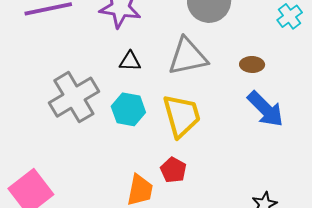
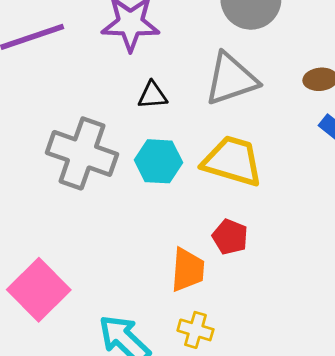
gray cross: (74, 97) -> (82, 153), turned -33
yellow trapezoid: (182, 116) -> (232, 161), turned -51

